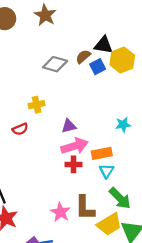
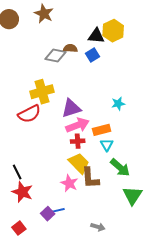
brown semicircle: (83, 57) -> (70, 48), moved, turned 48
yellow hexagon: (122, 60) -> (113, 31), moved
yellow cross: (37, 105) -> (42, 92), size x1.6
purple triangle: (69, 126) -> (71, 108), size x1.5
red semicircle: (20, 129) -> (29, 114), size x1.6
yellow trapezoid: (109, 224) -> (79, 163), moved, turned -100

